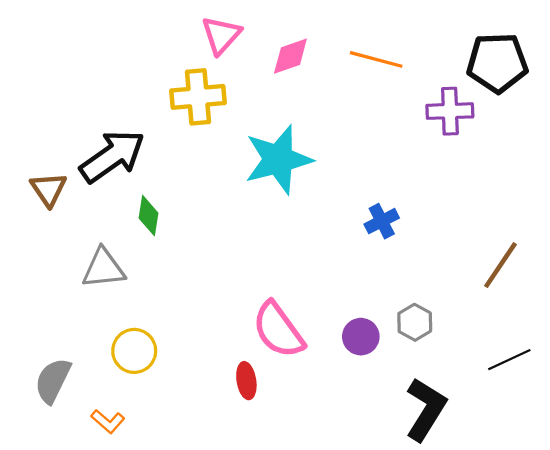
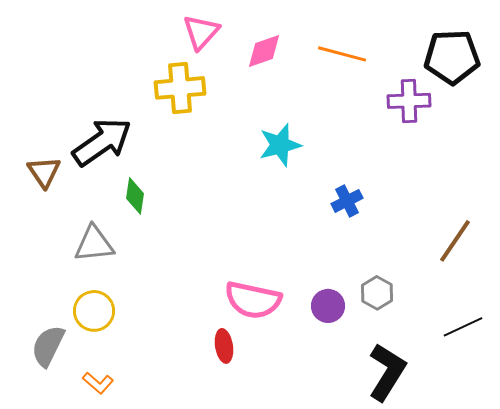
cyan star: (278, 159) -> (280, 145), moved, size x0.7
pink semicircle: (278, 330) -> (253, 300), turned -42
yellow circle: (134, 351) -> (94, 311), moved

